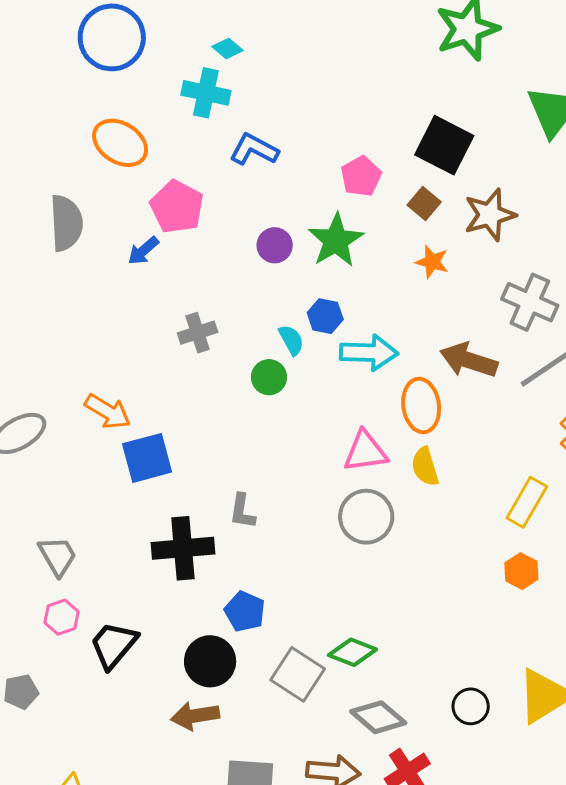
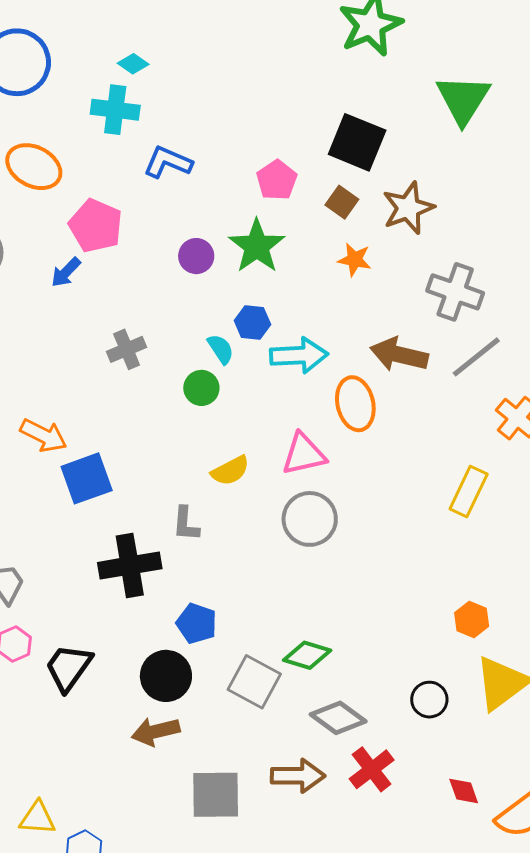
yellow semicircle: (425, 467) -> (230, 471), moved, turned -96
orange hexagon: (521, 571) -> (472, 619), moved

